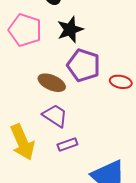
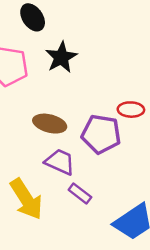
purple pentagon: (84, 65) -> (101, 134), moved
purple rectangle: (67, 145) -> (80, 193), turned 66

